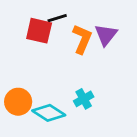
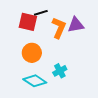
purple triangle: (106, 35) -> (76, 25), turned 42
orange circle: (18, 102) -> (32, 53), moved

